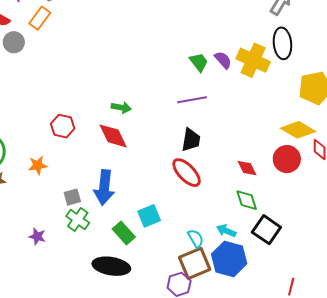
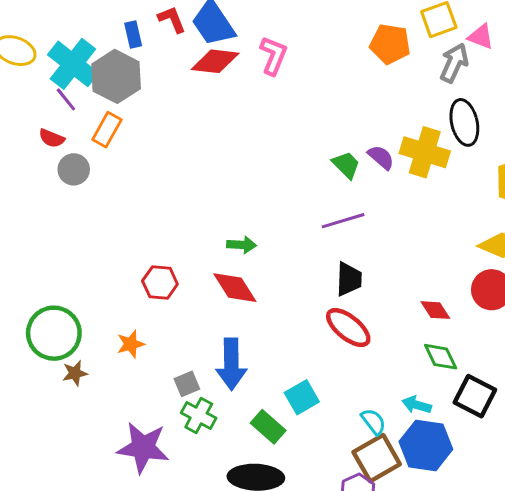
purple star: (37, 237) -> (143, 448), size x2.0

